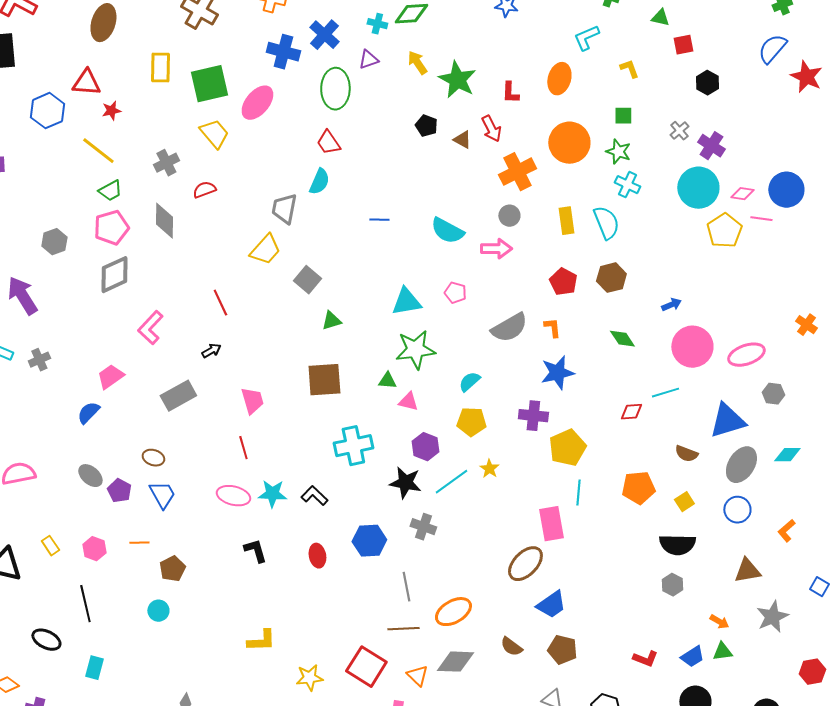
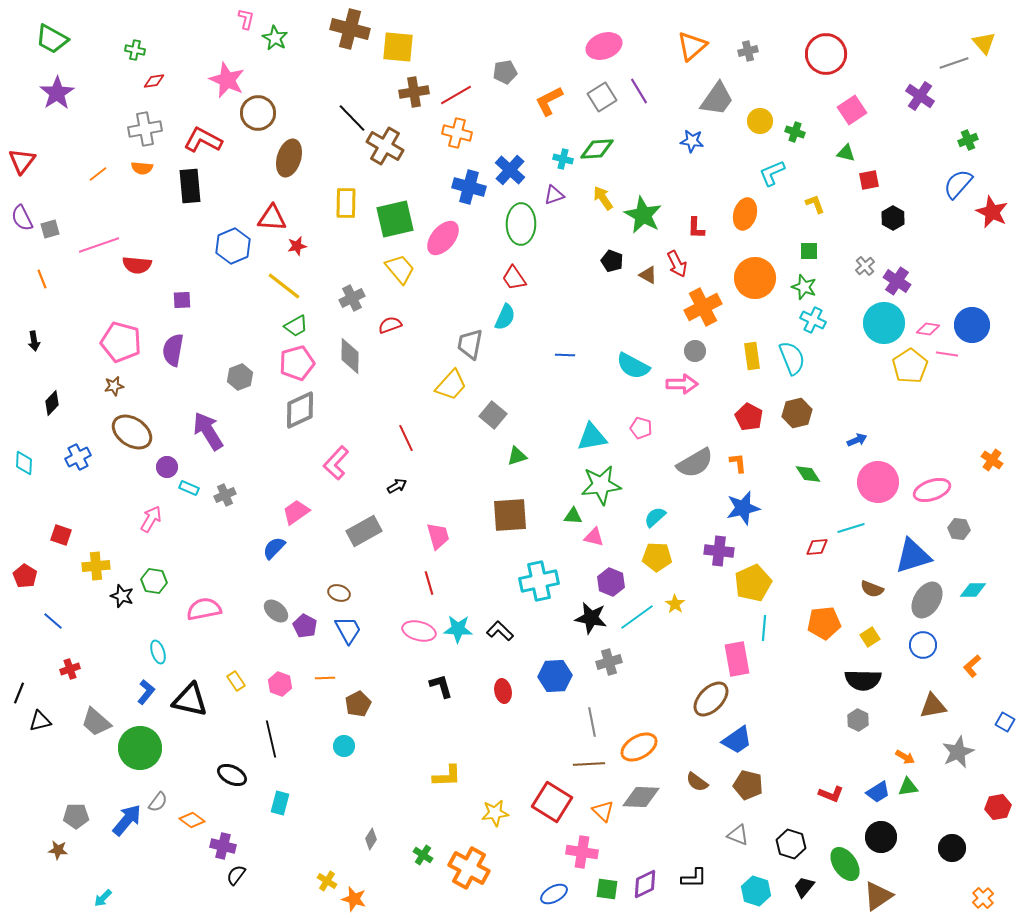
gray cross: (423, 527) -> (609, 662), turned -35

